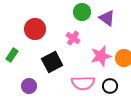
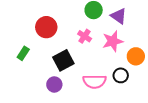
pink star: (101, 56) -> (113, 41), moved
purple circle: (29, 86) -> (54, 84), moved
black circle: (110, 86) -> (121, 75), moved

